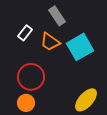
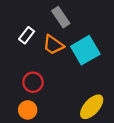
red circle: (31, 77) -> (33, 82), size x0.7

